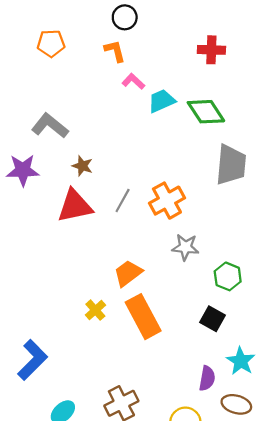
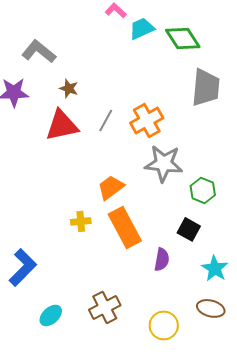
gray star: (185, 247) -> (164, 163), size x1.5
yellow cross: (95, 310) -> (81, 221), turned 36
purple semicircle: (207, 378) -> (162, 259), moved

